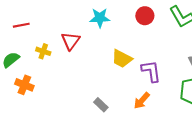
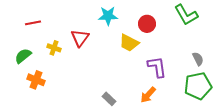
red circle: (145, 16) -> (147, 24), moved
yellow trapezoid: (122, 59) -> (129, 43), moved

